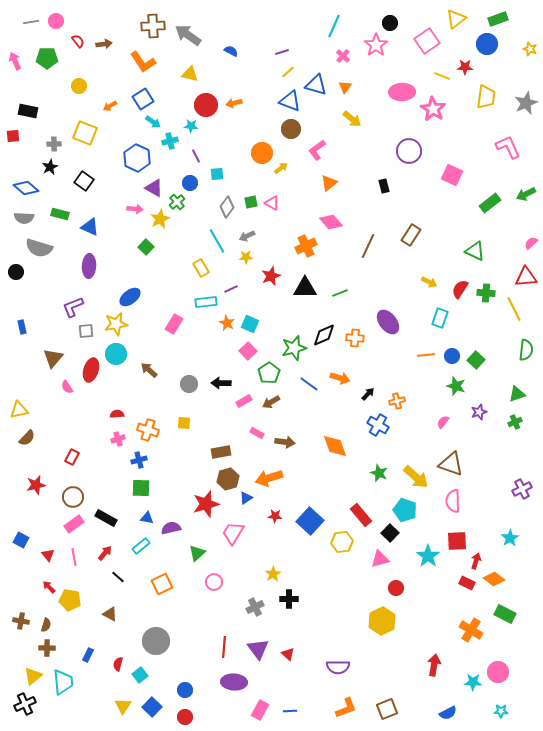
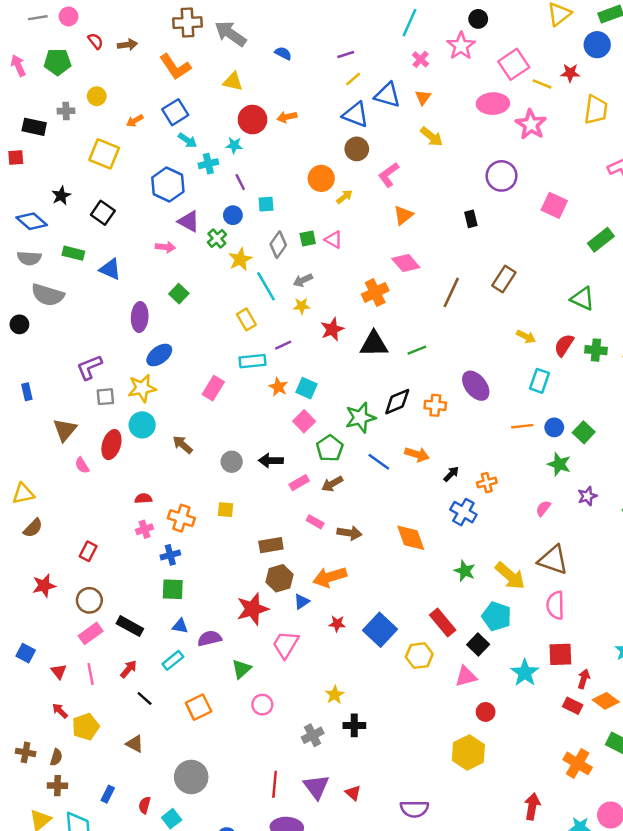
pink square: (427, 41) -> (514, 64), moved
gray cross: (54, 144) -> (66, 111), moved
yellow star: (160, 219) -> (240, 259), moved
purple ellipse: (89, 266) -> (140, 317), moved
yellow pentagon: (70, 600) -> (86, 727), turned -30

